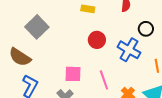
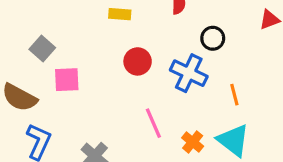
gray square: (37, 27) -> (42, 49), size x0.7
pink square: (73, 74) -> (67, 80), moved

